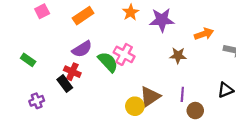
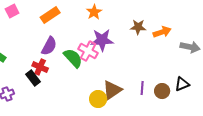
purple star: (162, 20) -> (102, 40), moved
purple semicircle: (82, 49) -> (49, 46), turned -30
brown star: (178, 56) -> (138, 27), moved
brown circle: (195, 111) -> (162, 91), moved

